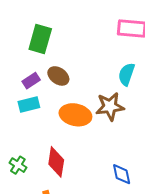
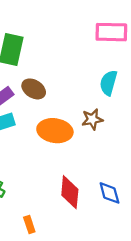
brown star: (110, 107) -> (92, 119), size x0.7
red diamond: (56, 162) -> (70, 192), moved

